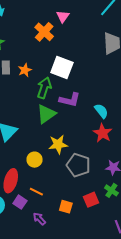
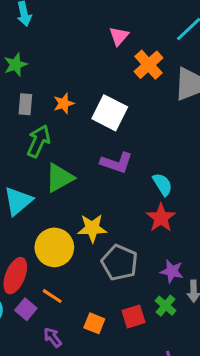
orange cross: (44, 32) -> (149, 65), moved
orange star: (25, 70) -> (64, 103), moved
green arrow: (44, 88) -> (39, 141), moved
green triangle: (46, 114) -> (59, 178), moved
yellow circle: (35, 160) -> (54, 247), size x1.6

